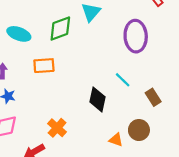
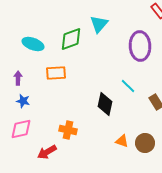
orange cross: (57, 128) -> (68, 130), turned -30
brown circle: (139, 130) -> (145, 143), moved

